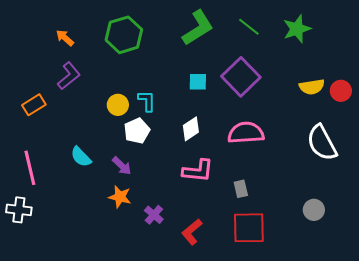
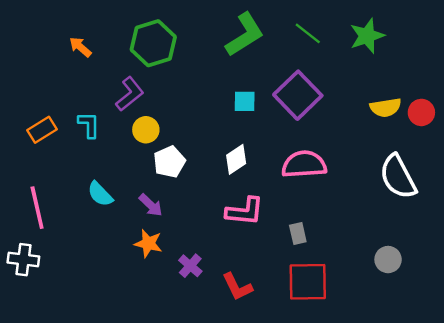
purple L-shape: (69, 76) -> (130, 94), moved
cyan L-shape: (147, 101) -> (89, 125), moved
red L-shape: (192, 232) -> (237, 287), turned -76

